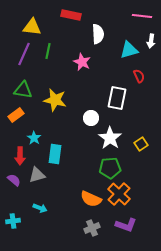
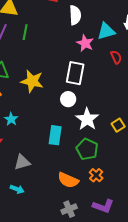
pink star: (82, 62) -> (85, 43), moved
white rectangle: (117, 98) -> (75, 73), moved
cyan rectangle: (55, 154) -> (55, 135), moved
green pentagon: (110, 168) -> (87, 149), turned 30
gray triangle: (37, 175) -> (22, 162), moved
orange cross: (119, 194) -> (96, 175), size x0.6

